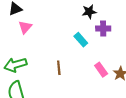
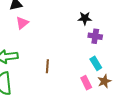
cyan rectangle: (81, 40) -> (96, 63), moved
pink rectangle: (101, 70) -> (86, 83), moved

